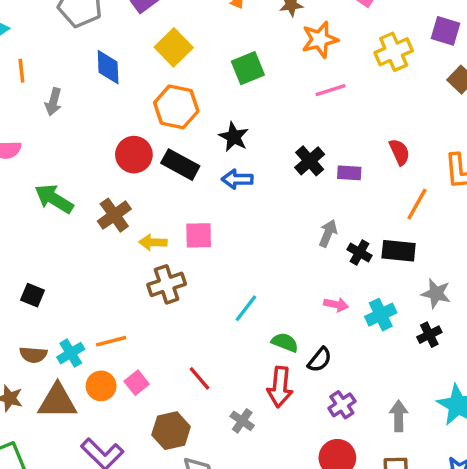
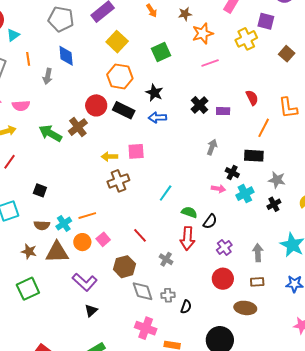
purple square: (446, 31) -> (266, 21), moved
blue diamond: (108, 67) -> (66, 56), moved
brown cross: (114, 215) -> (78, 127), moved
black cross: (359, 252) -> (232, 173), moved

